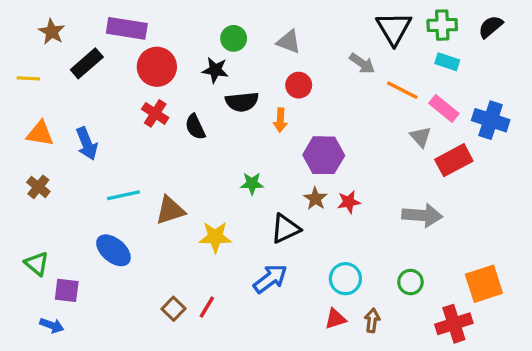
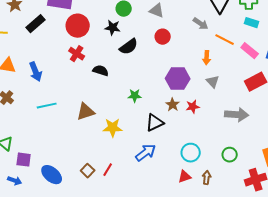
black semicircle: (242, 102) -> (129, 47), turned -30
orange arrow: (280, 120) -> (207, 58), moved
black semicircle: (195, 127) -> (101, 71), moved, turned 133
gray triangle: (421, 137) -> (213, 82), moved
cyan line: (123, 195) -> (47, 106), moved
blue ellipse: (113, 250) -> (52, 175), moved

